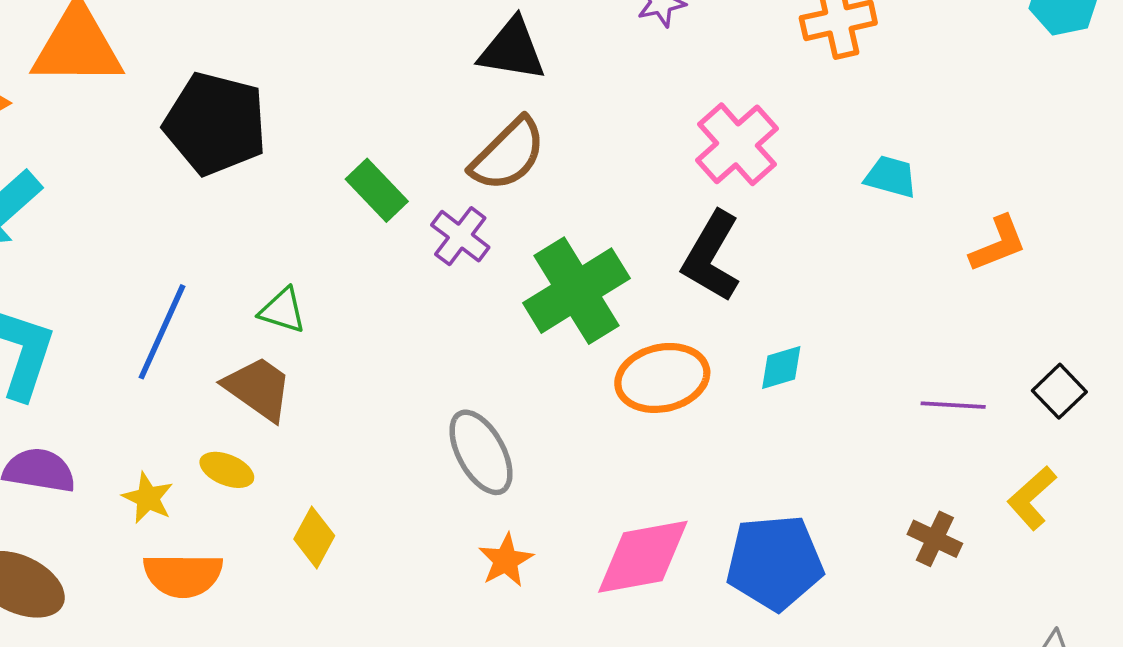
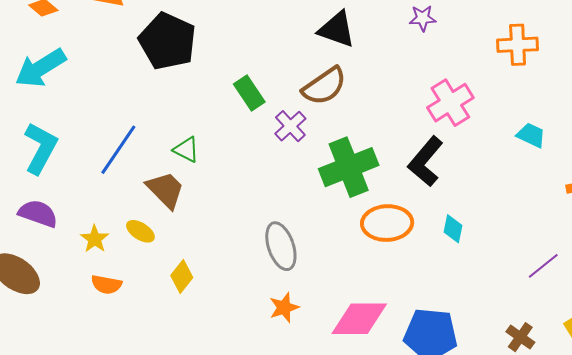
cyan diamond: (781, 368) -> (453, 229), turned -72
purple line: (953, 405) -> (543, 266), turned -52
orange semicircle: (183, 575) -> (106, 284), size x0.7

